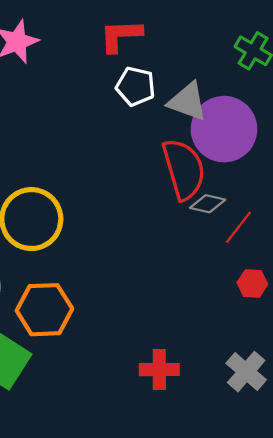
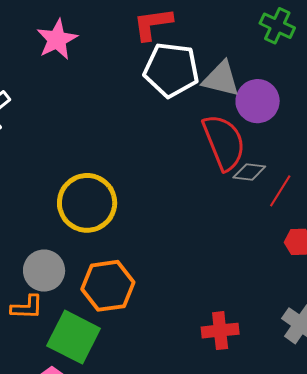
white pentagon: (136, 86) -> (171, 70), size x1.5
purple circle: (224, 129) -> (258, 101), size x0.7

